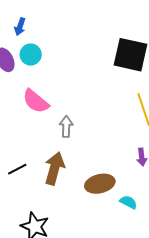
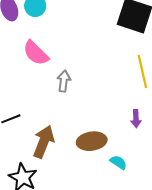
brown arrow: (54, 168) -> (44, 142), moved

